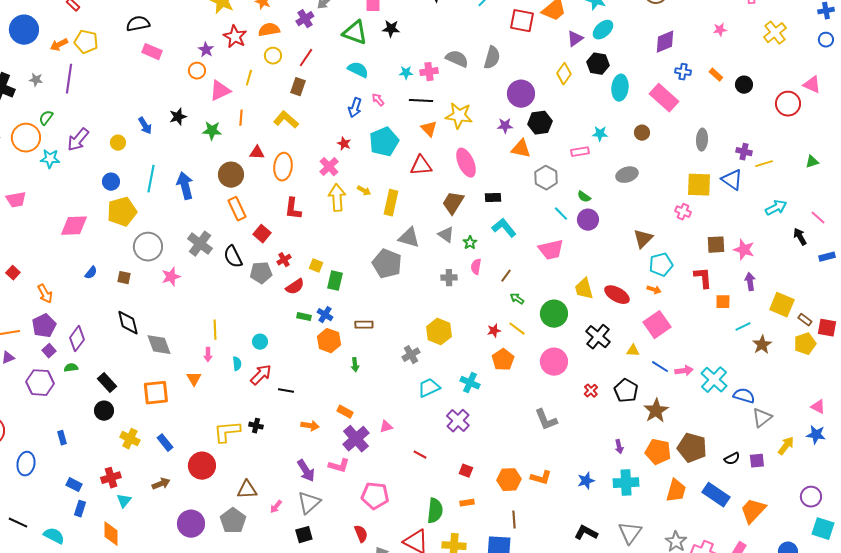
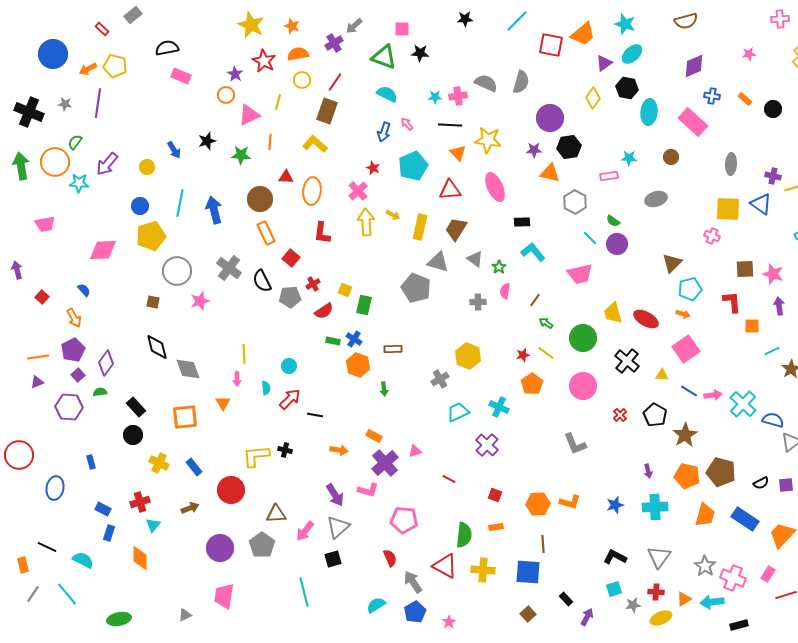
brown rectangle: (298, 87) -> (327, 111), size x1.4
brown trapezoid: (453, 203) -> (456, 229), moved
blue semicircle: (91, 273) -> (84, 290), moved, turned -80
pink arrow: (276, 507) -> (305, 531), size x1.5

